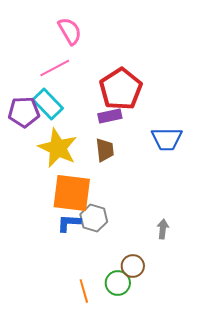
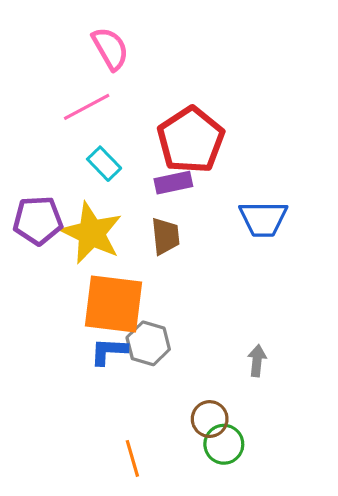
cyan rectangle: (48, 104) -> (104, 164), moved, size x0.7
purple pentagon: (24, 112) -> (38, 220), moved
green circle: (118, 283) -> (224, 444), moved

